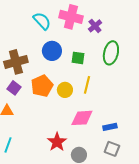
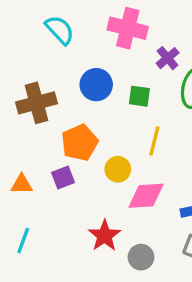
cyan semicircle: (42, 21) -> (60, 30), moved
purple cross: (95, 26) -> (168, 58), moved
purple square: (14, 88) -> (63, 178), moved, turned 32
yellow circle: (65, 90) -> (118, 169), moved

